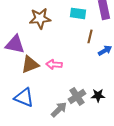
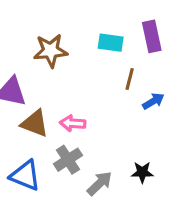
brown triangle: (30, 64) -> (35, 123), turned 42
gray cross: (77, 96) -> (68, 160), moved
gray arrow: (59, 109) -> (100, 183), moved

